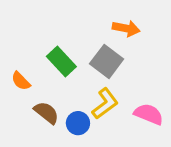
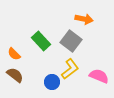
brown semicircle: (46, 113) -> (15, 75), moved

